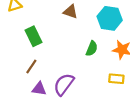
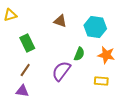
purple semicircle: (64, 84) -> (61, 71), moved
purple triangle: (39, 89) -> (22, 91), moved

